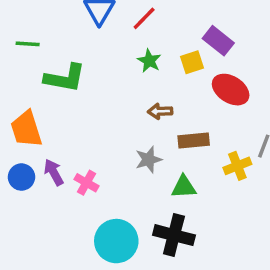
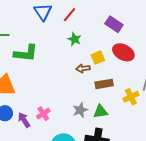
yellow square: (192, 62) -> (98, 58), moved
gray star: (148, 160) -> (80, 110), moved
purple arrow: (54, 172) -> (24, 120), moved
pink cross: (86, 183) -> (43, 114), turned 32

